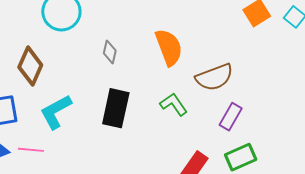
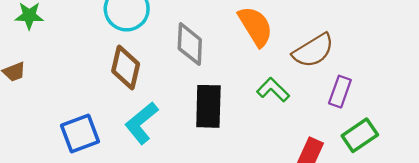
gray diamond: (110, 52) -> (190, 44), size x1.6
brown diamond: (30, 66) -> (126, 67), moved

